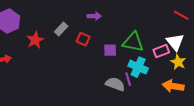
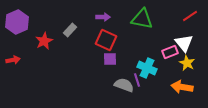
red line: (181, 15) -> (190, 16), turned -63
red square: (83, 39) -> (106, 40), moved, size x1.5
green triangle: (133, 42) -> (142, 19), moved
purple square: (110, 50) -> (110, 59), moved

